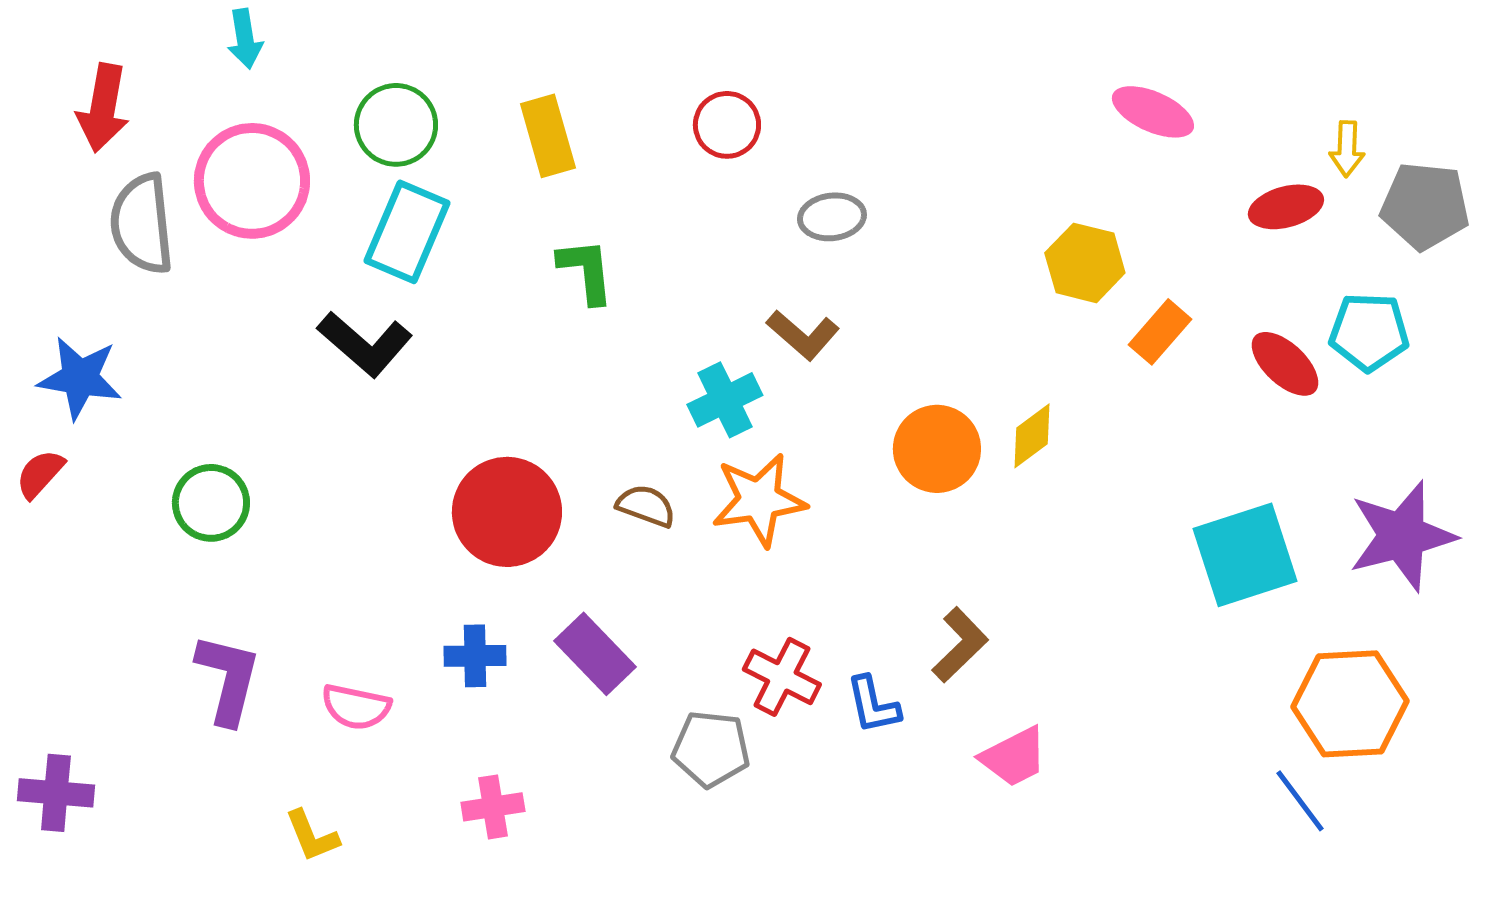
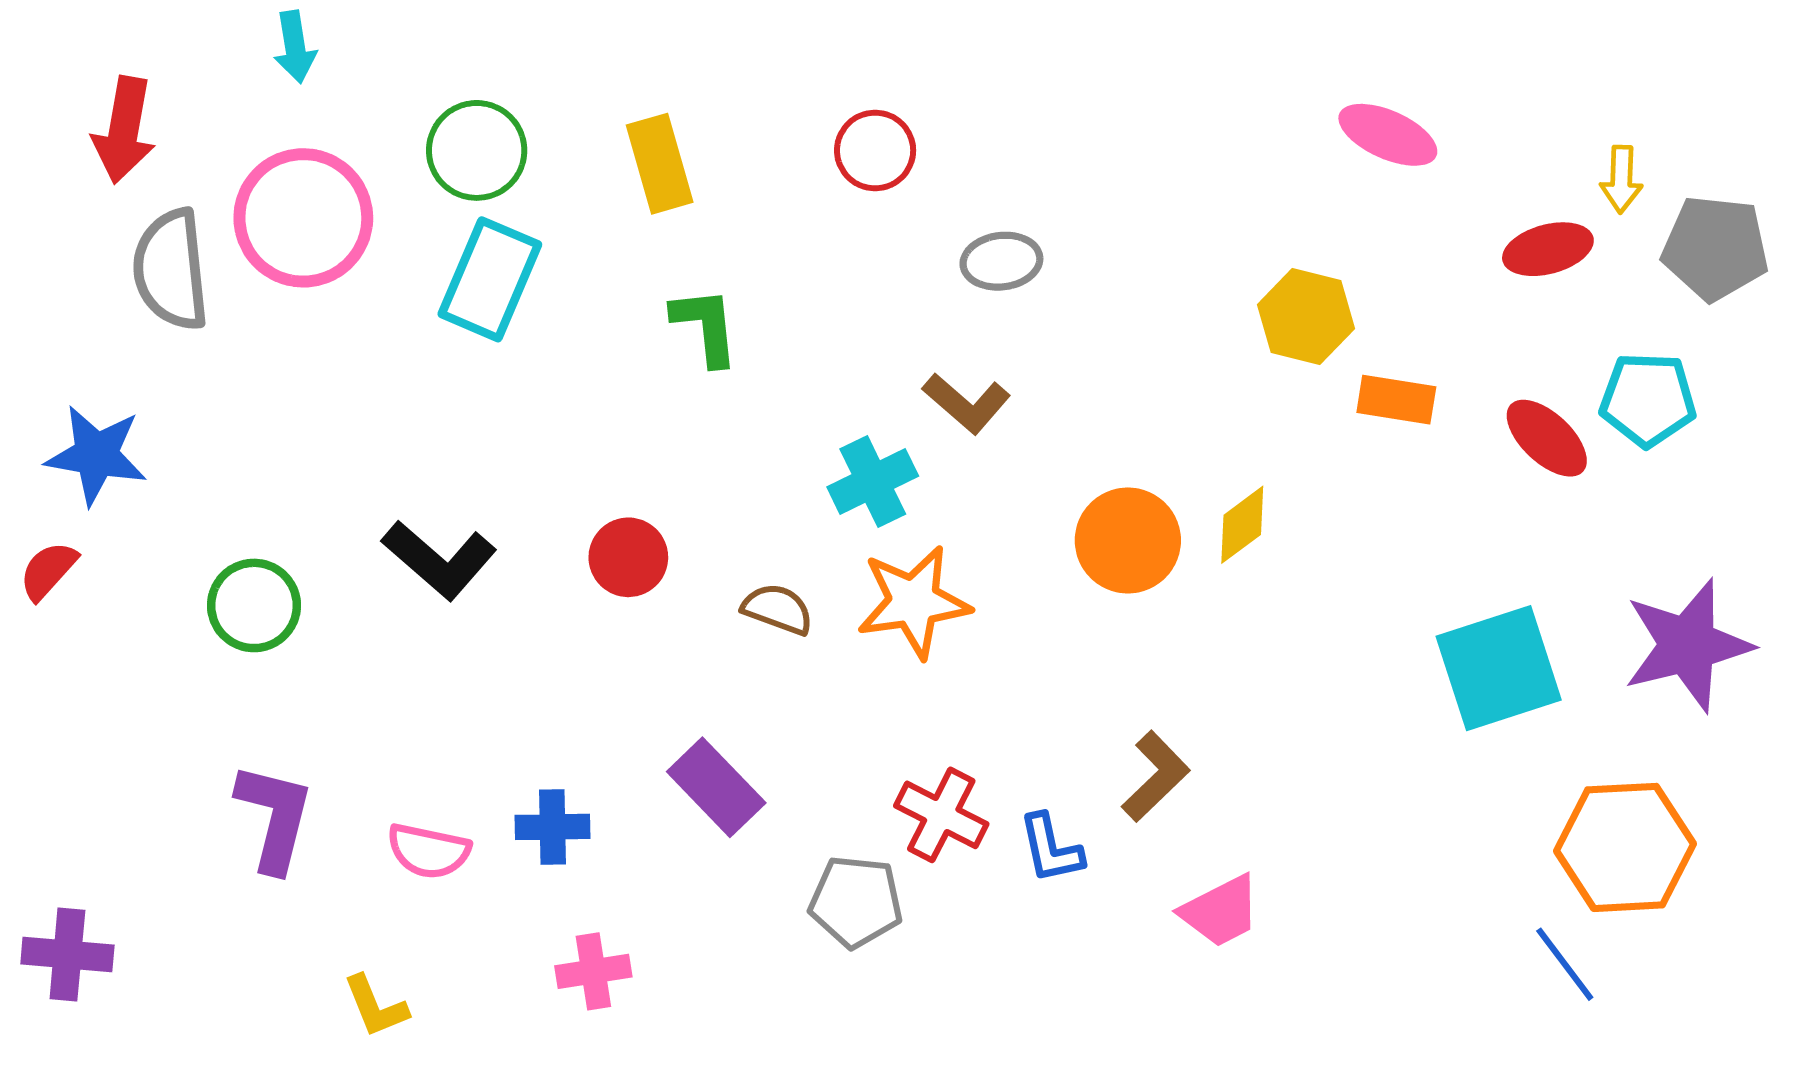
orange rectangle: (1160, 332) -> (1396, 400), turned 58
black L-shape: (365, 344) -> (439, 560), moved
red circle: (507, 512) -> (628, 557), moved, size x0.6
blue cross: (475, 656) -> (552, 827), moved

